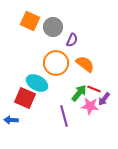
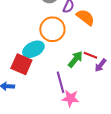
orange semicircle: (85, 64) -> (85, 17), moved
cyan ellipse: (37, 83) -> (33, 49), turned -55
pink star: (90, 106) -> (70, 98), moved

